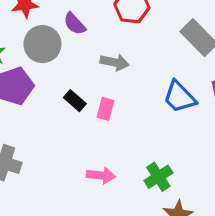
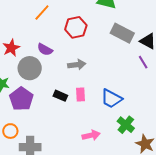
blue trapezoid: (179, 97) -> (111, 99), moved

